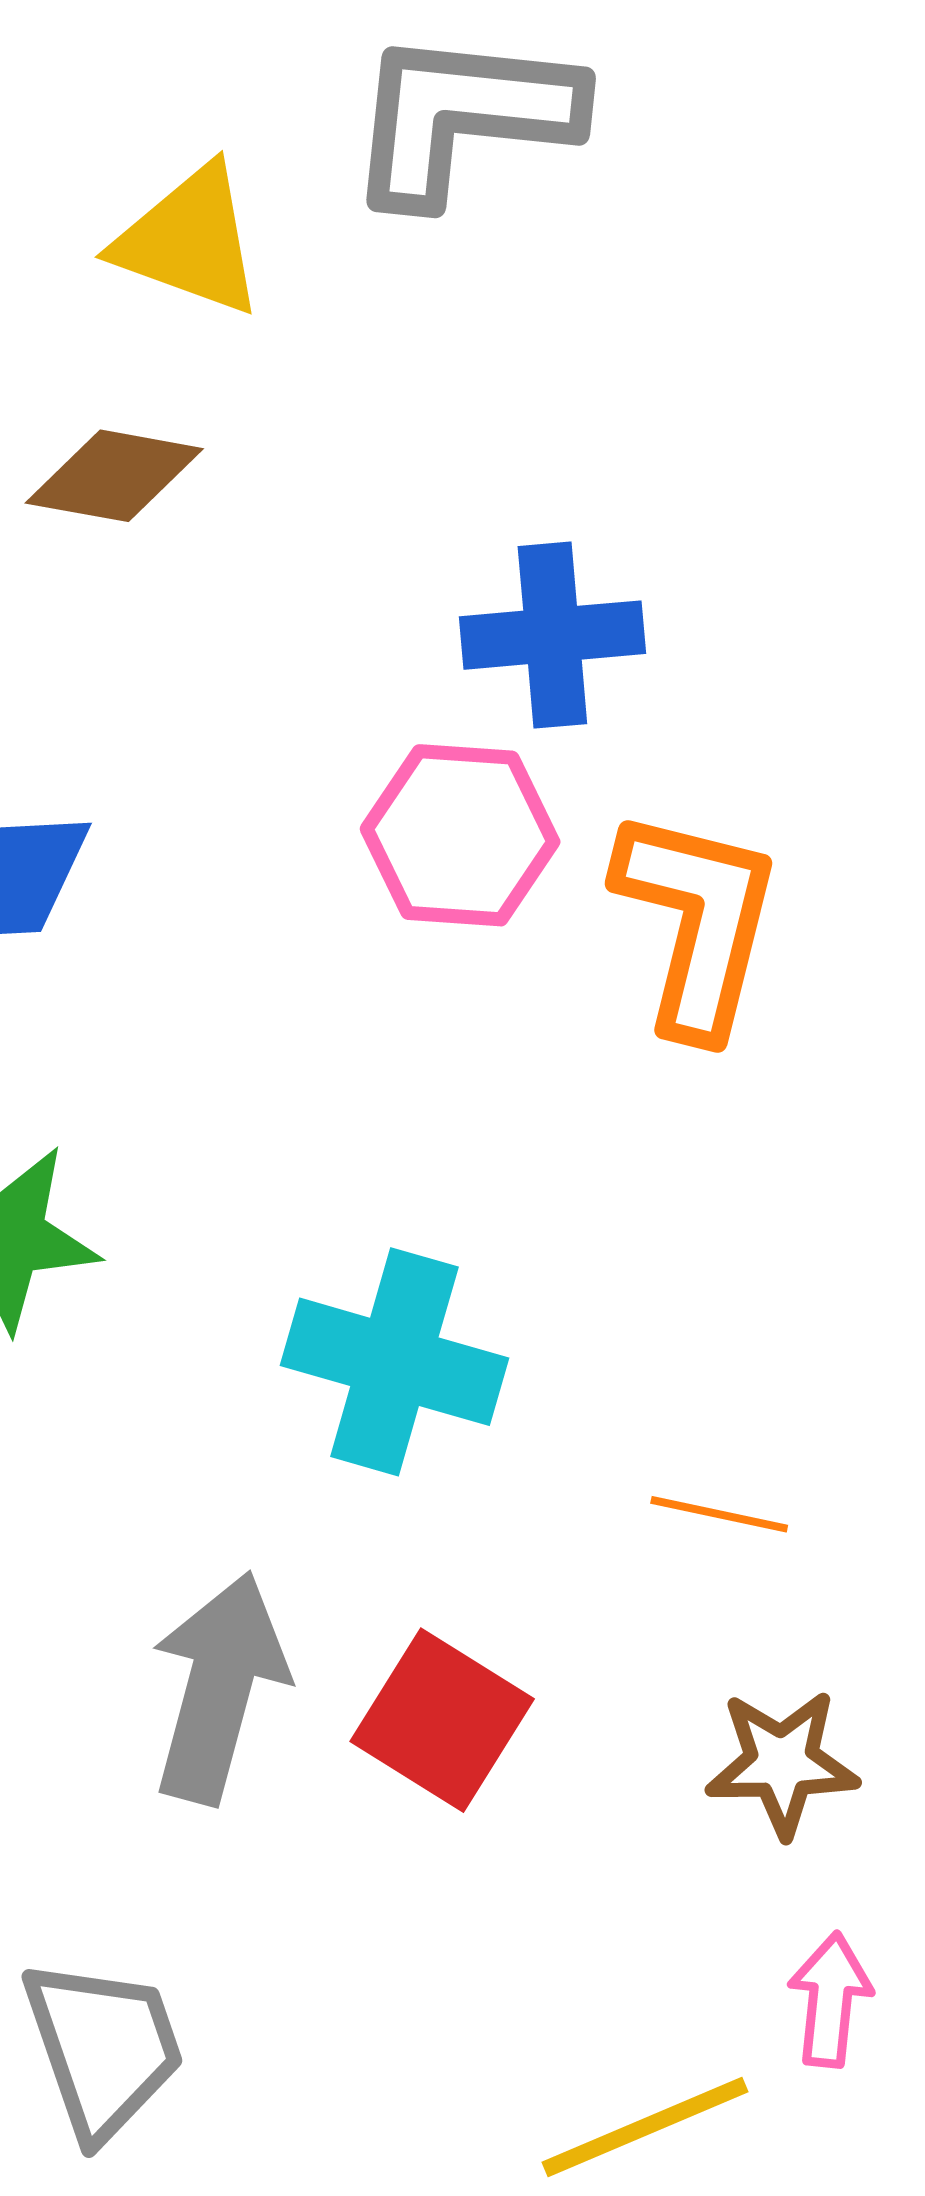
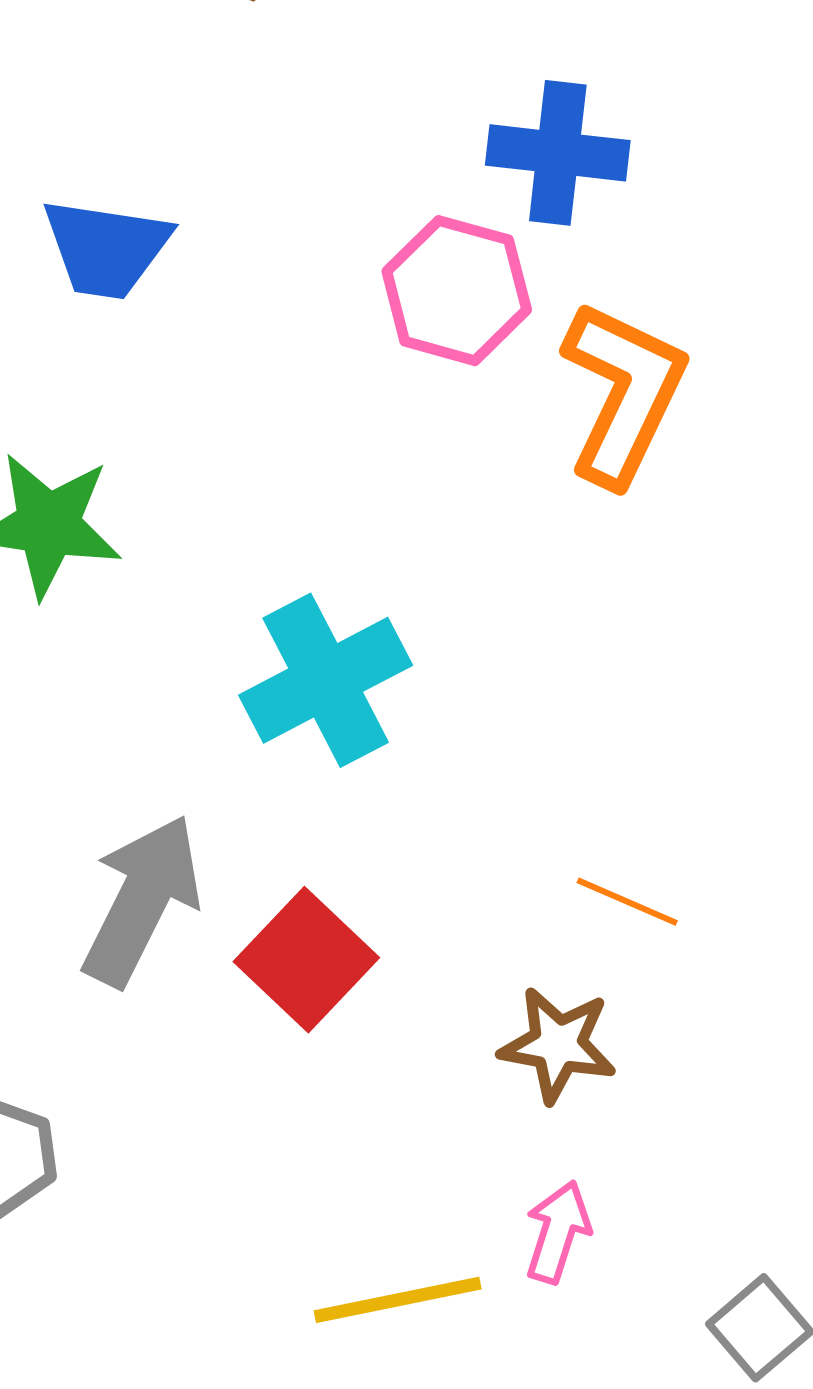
cyan cross: (394, 1362) -> (326, 680), turned 35
orange line: (719, 1514) -> (627, 902), moved

